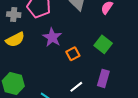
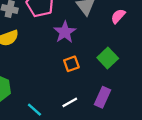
purple star: (52, 37) -> (65, 32), moved

